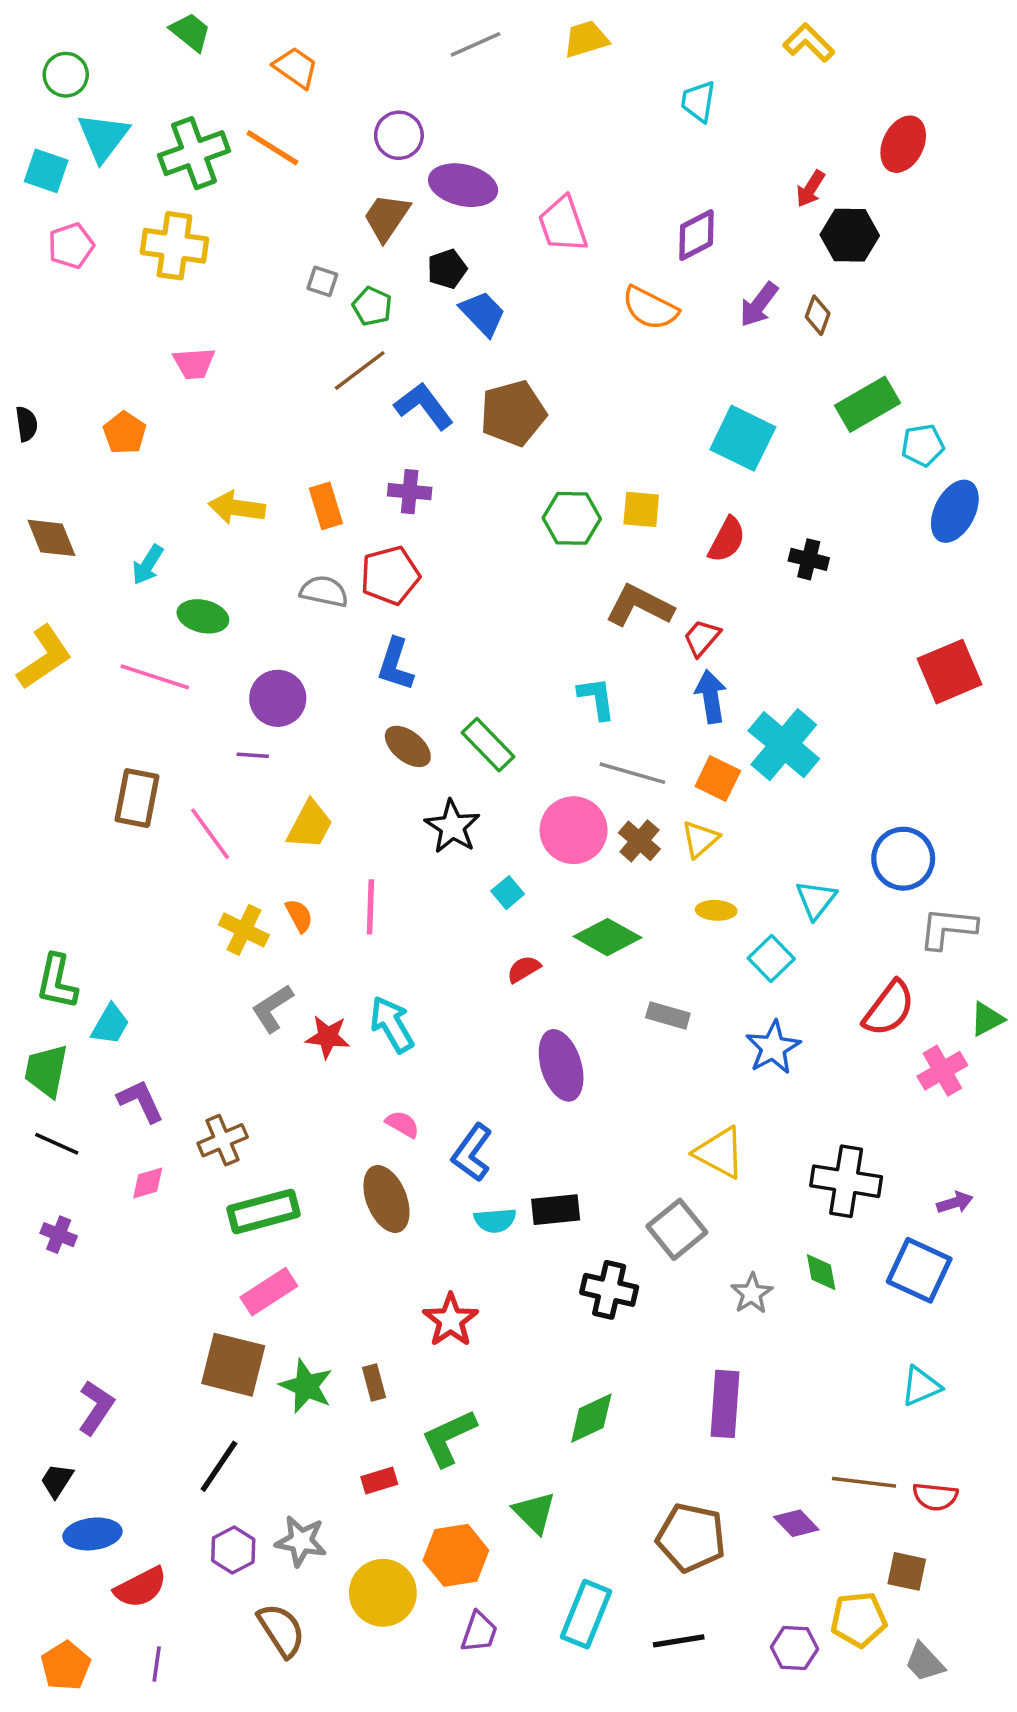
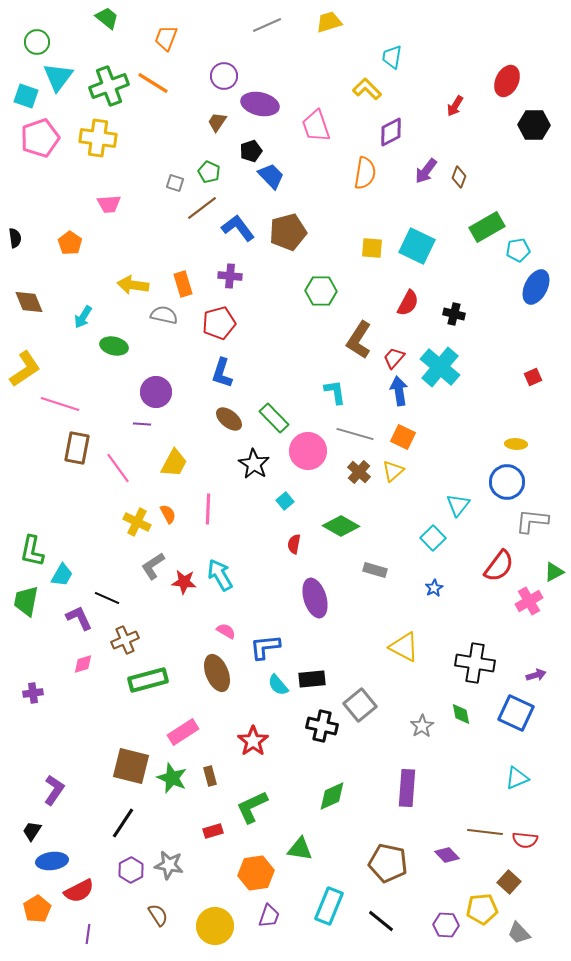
yellow L-shape: (809, 43) -> (367, 89), moved
orange trapezoid: (296, 68) -> (166, 38), turned -104
brown trapezoid: (386, 217) -> (217, 122), size x0.7
black hexagon: (850, 235) -> (534, 125), moved
pink pentagon: (71, 246) -> (40, 138), size x1.5
gray square: (322, 281) -> (175, 183), moved
orange semicircle: (650, 308) -> (365, 173), turned -108
yellow square: (641, 509) -> (372, 248), moved
gray semicircle: (324, 591) -> (164, 315), moved
brown L-shape: (639, 606) -> (359, 340), turned -84
red square: (949, 672) -> (533, 377), size x0.5
pink line: (155, 677) -> (60, 404), moved
cyan cross: (784, 745) -> (440, 367), moved
pink circle: (574, 830) -> (308, 451), moved
yellow ellipse: (716, 910) -> (516, 444), moved
red semicircle: (524, 969) -> (294, 544), turned -48
blue star: (773, 1048) -> (434, 588), size x0.6
black line: (57, 1144) -> (107, 598), moved
blue L-shape: (472, 1153) -> (265, 647), turned 48
cyan semicircle: (495, 1220) -> (278, 685), turned 55
gray square: (677, 1229) -> (360, 705), moved
purple cross: (59, 1235) -> (33, 693), turned -30
black cross: (609, 1290) -> (322, 726), moved
pink rectangle: (269, 1292) -> (183, 732), moved
green triangle: (534, 1513) -> (300, 849), turned -36
brown square: (907, 1571) -> (509, 882), turned 30
yellow circle: (383, 1593) -> (215, 926), moved
brown semicircle: (281, 1630) -> (158, 915), size x0.7
black line: (679, 1641) -> (381, 921), turned 48
orange pentagon: (66, 1666) -> (37, 909), moved

